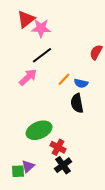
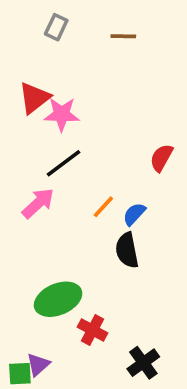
blue semicircle: (81, 83) -> (134, 214), turned 120
black cross: (63, 165) -> (143, 363), moved

